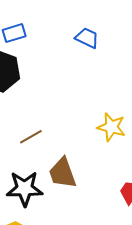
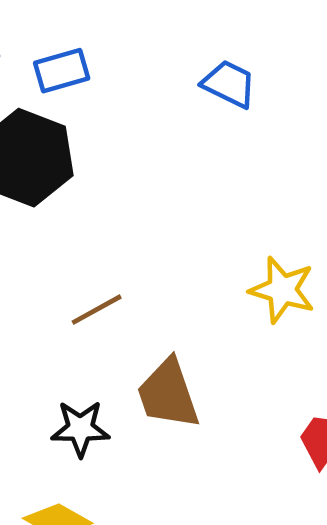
black star: (25, 189) -> (80, 429), size x0.7

